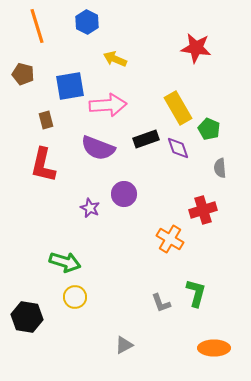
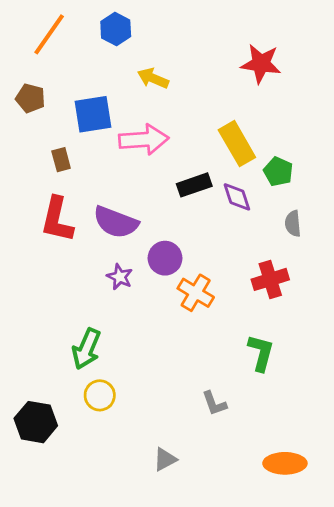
orange line: (37, 26) -> (49, 34), turned 52
purple semicircle: (98, 148) -> (116, 222), moved
orange cross: (170, 239) -> (196, 293), moved
green arrow: (65, 262) -> (86, 349), turned 96
green L-shape: (196, 293) -> (261, 353), moved

